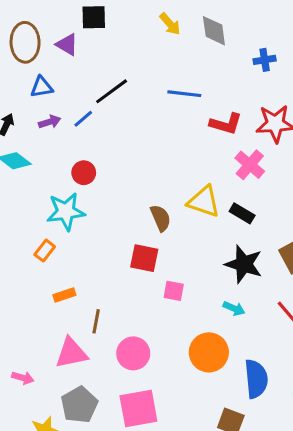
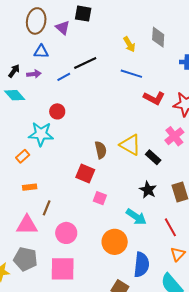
yellow arrow: (170, 24) -> (129, 44), moved
purple arrow: (50, 122) -> (34, 74), moved
pink cross: (250, 165) -> (174, 136), moved
black star: (244, 264) -> (148, 190), size x0.7
cyan arrow: (234, 308) -> (136, 217), size x1.5
gray pentagon: (79, 405) -> (25, 259), turned 30

